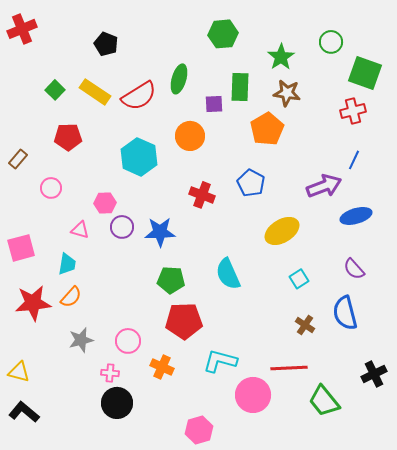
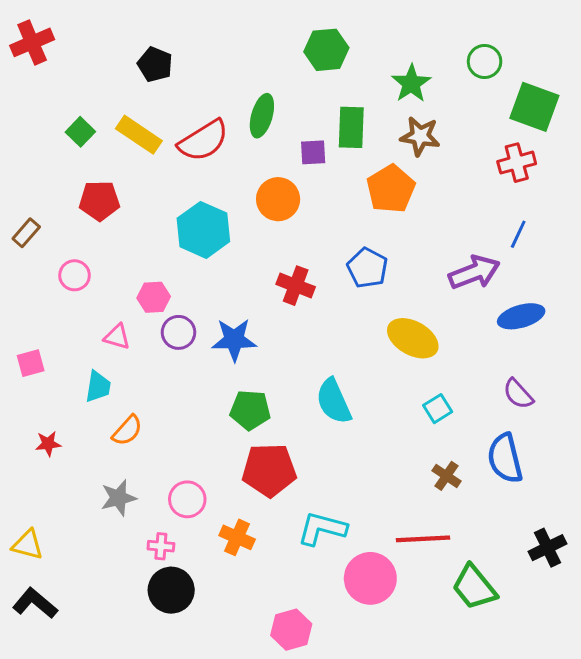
yellow ellipse: (282, 231) -> (413, 338), turned 60
pink square: (21, 248) -> (31, 363), size x0.7
orange semicircle: (71, 297) -> (127, 431), moved
red star: (33, 303) -> (48, 444), size x0.5

